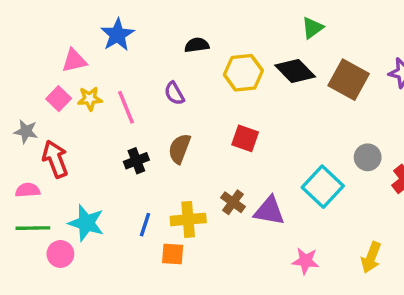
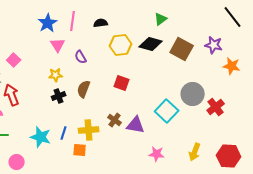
black semicircle: (197, 45) -> (101, 23), moved
pink triangle: (74, 61) -> (58, 45), moved, turned -49
black diamond: (295, 71) -> (151, 44), turned -30
yellow star: (90, 99) -> (56, 75), moved
pink line: (126, 107) -> (73, 21), moved, turned 30
gray circle: (368, 157) -> (193, 94), size x1.5
cyan star: (86, 223) -> (41, 137), moved
pink circle: (60, 254) -> (17, 162), moved

